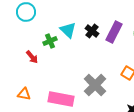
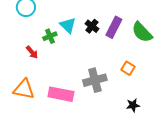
gray cross: (95, 85) -> (95, 80), turned 30
orange triangle: (24, 94) -> (24, 89), size x1.6

